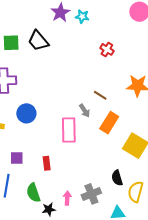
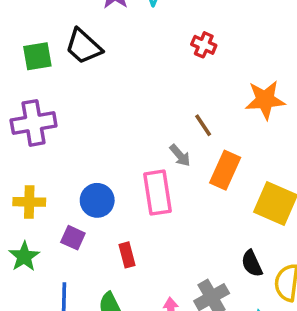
brown line: (100, 95) -> (203, 125), turned 32
blue circle: (26, 113) -> (97, 200), moved
purple square: (17, 158) -> (73, 238), moved, turned 32

